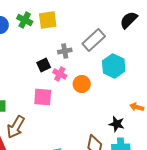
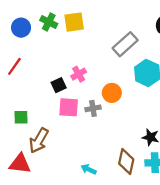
gray cross: (65, 51) -> (93, 108), moved
black square: (44, 65) -> (59, 85), moved
pink cross: (60, 74) -> (79, 74), moved, turned 32

